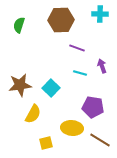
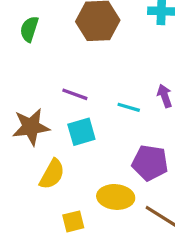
purple line: (77, 48) -> (75, 94), moved
cyan square: (51, 88) -> (81, 132), turned 30

